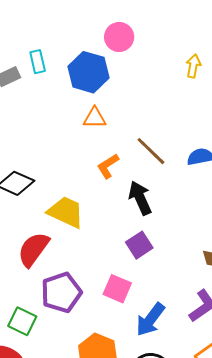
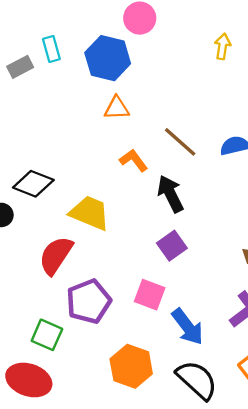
orange L-shape: (108, 166) -> (134, 160), turned 88
blue arrow: (150, 320) -> (188, 327), turned -72

